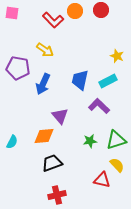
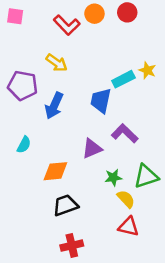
cyan rectangle: (108, 81) -> (123, 79), moved
purple triangle: (60, 116) -> (92, 149), moved, turned 48
cyan semicircle: (12, 142) -> (24, 145), moved
yellow semicircle: (117, 165) -> (126, 199), moved

